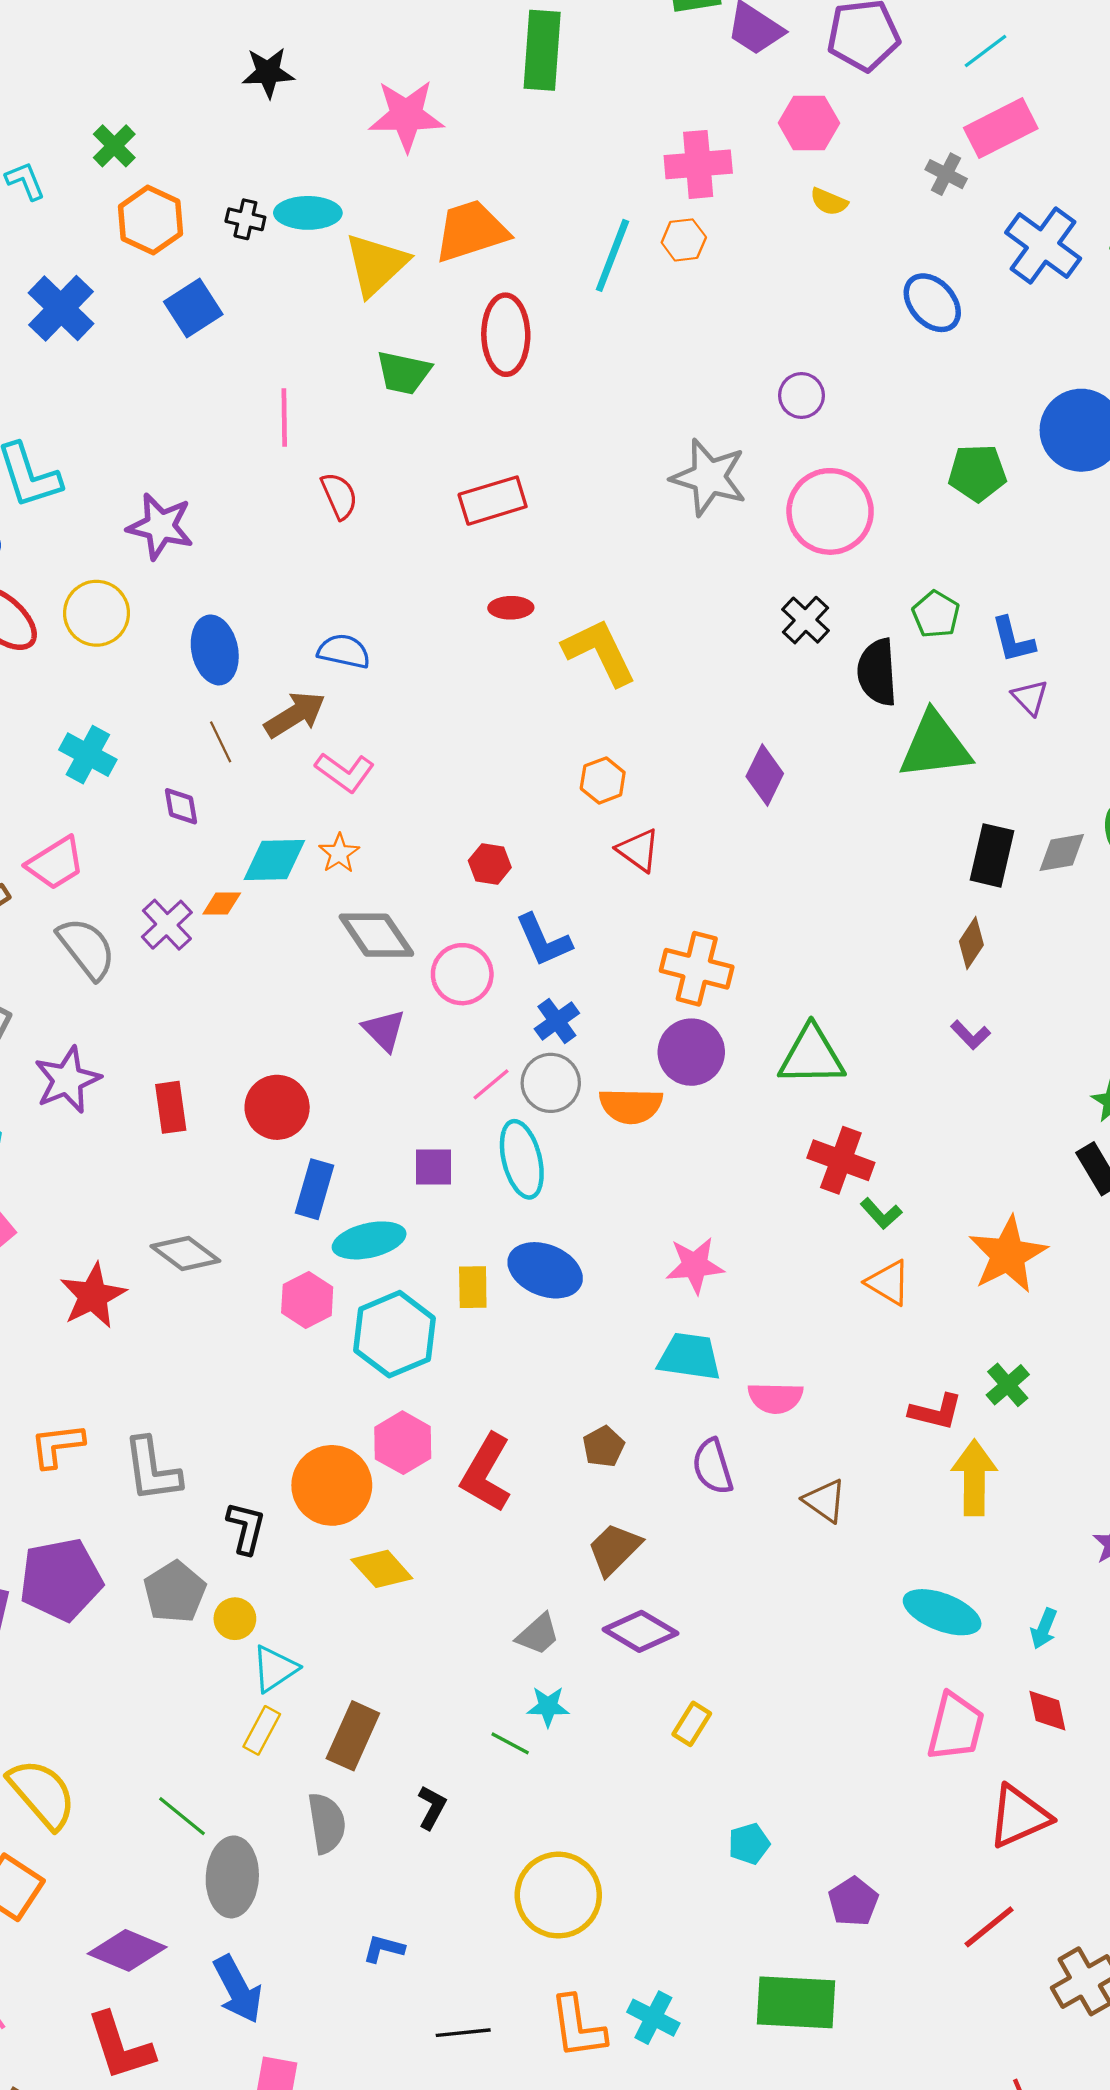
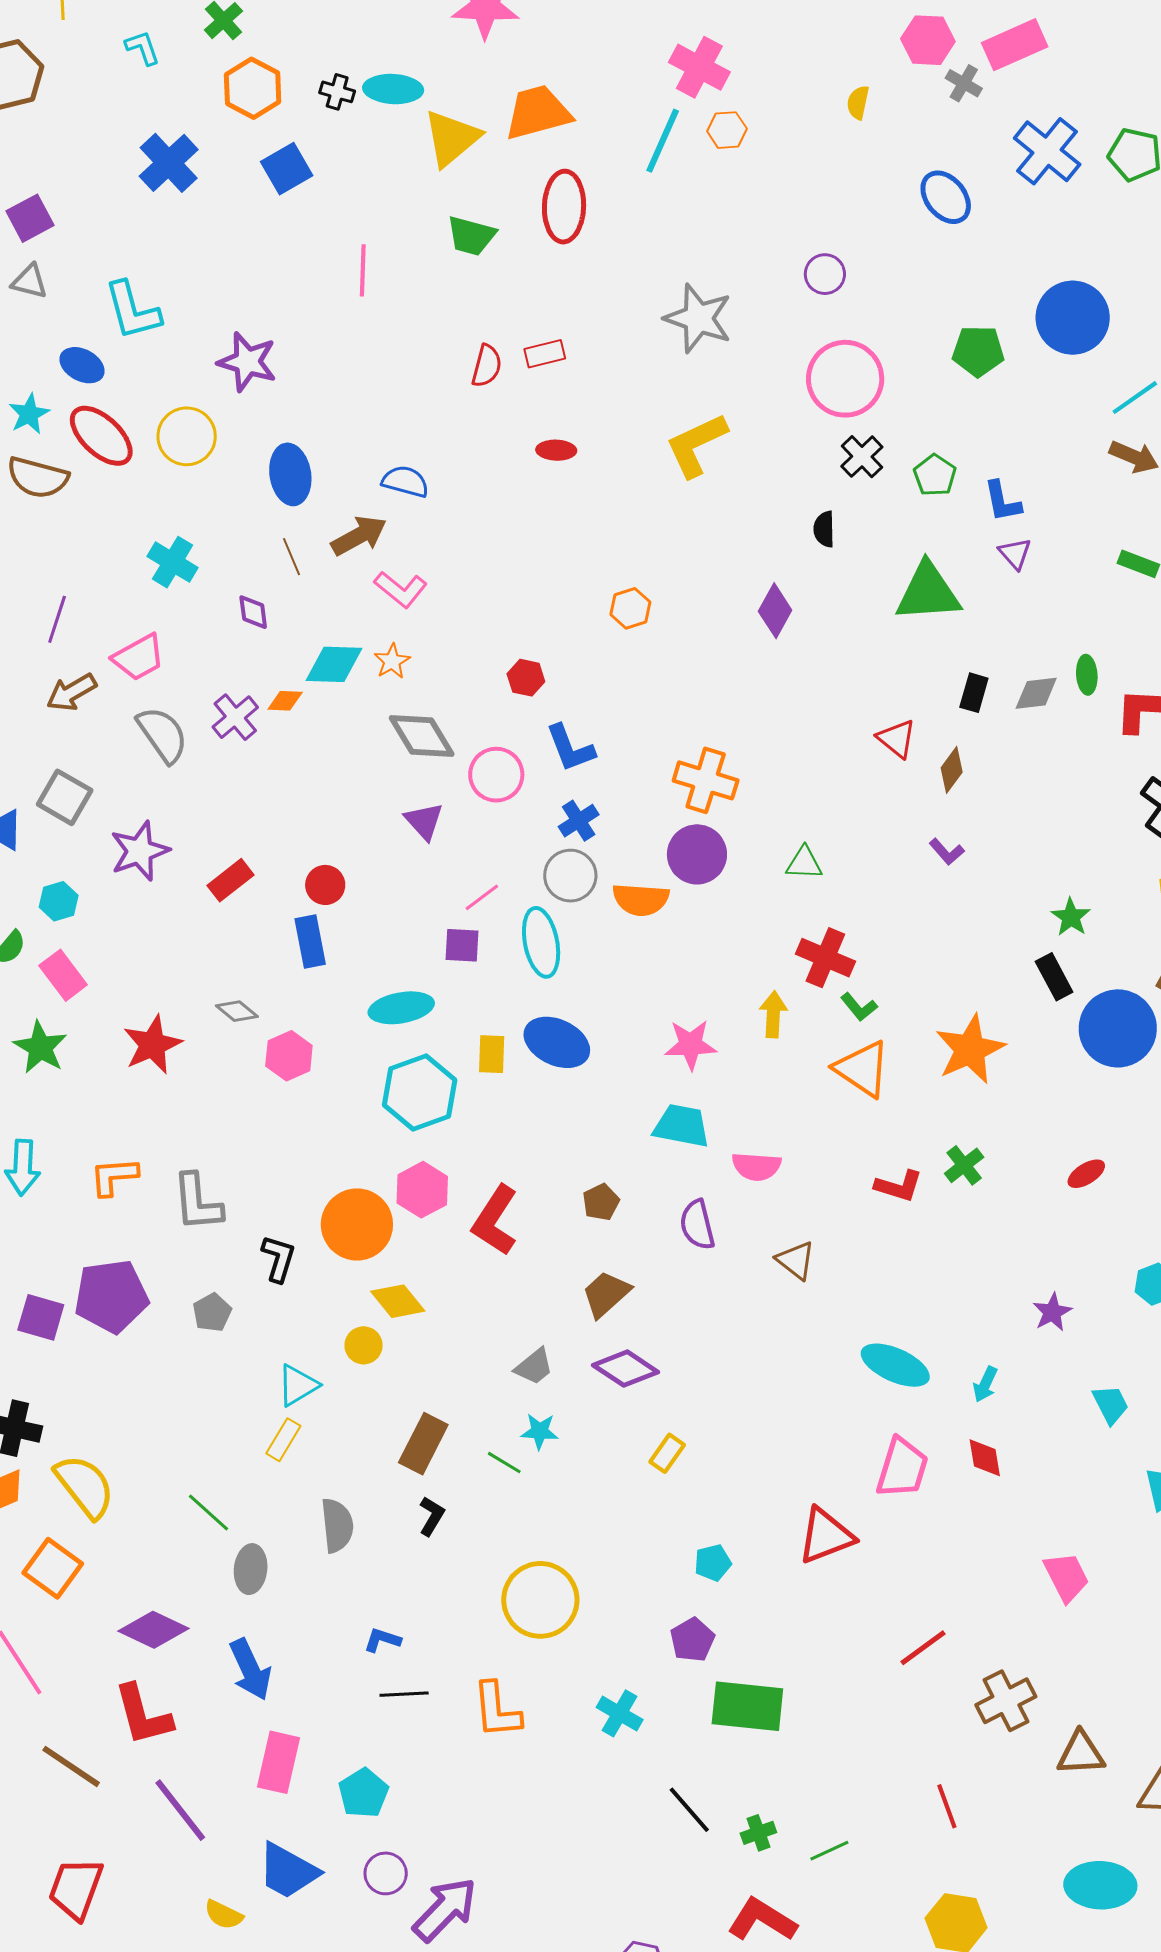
pink hexagon: (809, 123) -> (928, 40), moved
pink cross: (698, 164) -> (699, 67), moved, turned 30
yellow semicircle: (829, 202) -> (858, 103), turned 76
gray star: (709, 477) -> (698, 318), moved
red semicircle: (339, 496) -> (487, 366), moved, turned 36
red rectangle: (493, 501) -> (545, 354), size x0.7
black cross: (806, 620) -> (862, 457), moved
yellow L-shape: (600, 652) -> (696, 445), moved, turned -92
black semicircle: (877, 672) -> (824, 529), moved, size x0.6
red triangle: (638, 850) -> (897, 739), moved
black rectangle: (992, 855) -> (974, 693), size x0.7
green triangle: (812, 1056) -> (804, 863), size x0.6
pink line: (491, 1084) -> (482, 897), moved
red rectangle: (171, 1107) -> (230, 880), turned 57
red circle: (277, 1107) -> (325, 885), size x0.7
blue rectangle: (314, 1189) -> (310, 941), moved, turned -30
gray diamond: (185, 1253) -> (237, 1011), size x0.7
orange triangle: (888, 1283) -> (862, 1069), size x1.4
pink hexagon: (307, 1300) -> (289, 1056), moved
yellow arrow: (974, 1478) -> (773, 1014), moved, size x0.7
gray pentagon: (175, 1592) -> (212, 1312), size x0.7
yellow circle: (235, 1619) -> (364, 1345), moved
brown rectangle: (353, 1736) -> (423, 1444), moved
red triangle: (1019, 1816) -> (826, 1536), moved
gray ellipse: (232, 1877) -> (251, 1569), size x0.7
purple pentagon: (853, 1902) -> (692, 1640), moved
orange L-shape: (578, 2027) -> (497, 1710), moved
black line: (463, 2033) -> (404, 1694), moved

